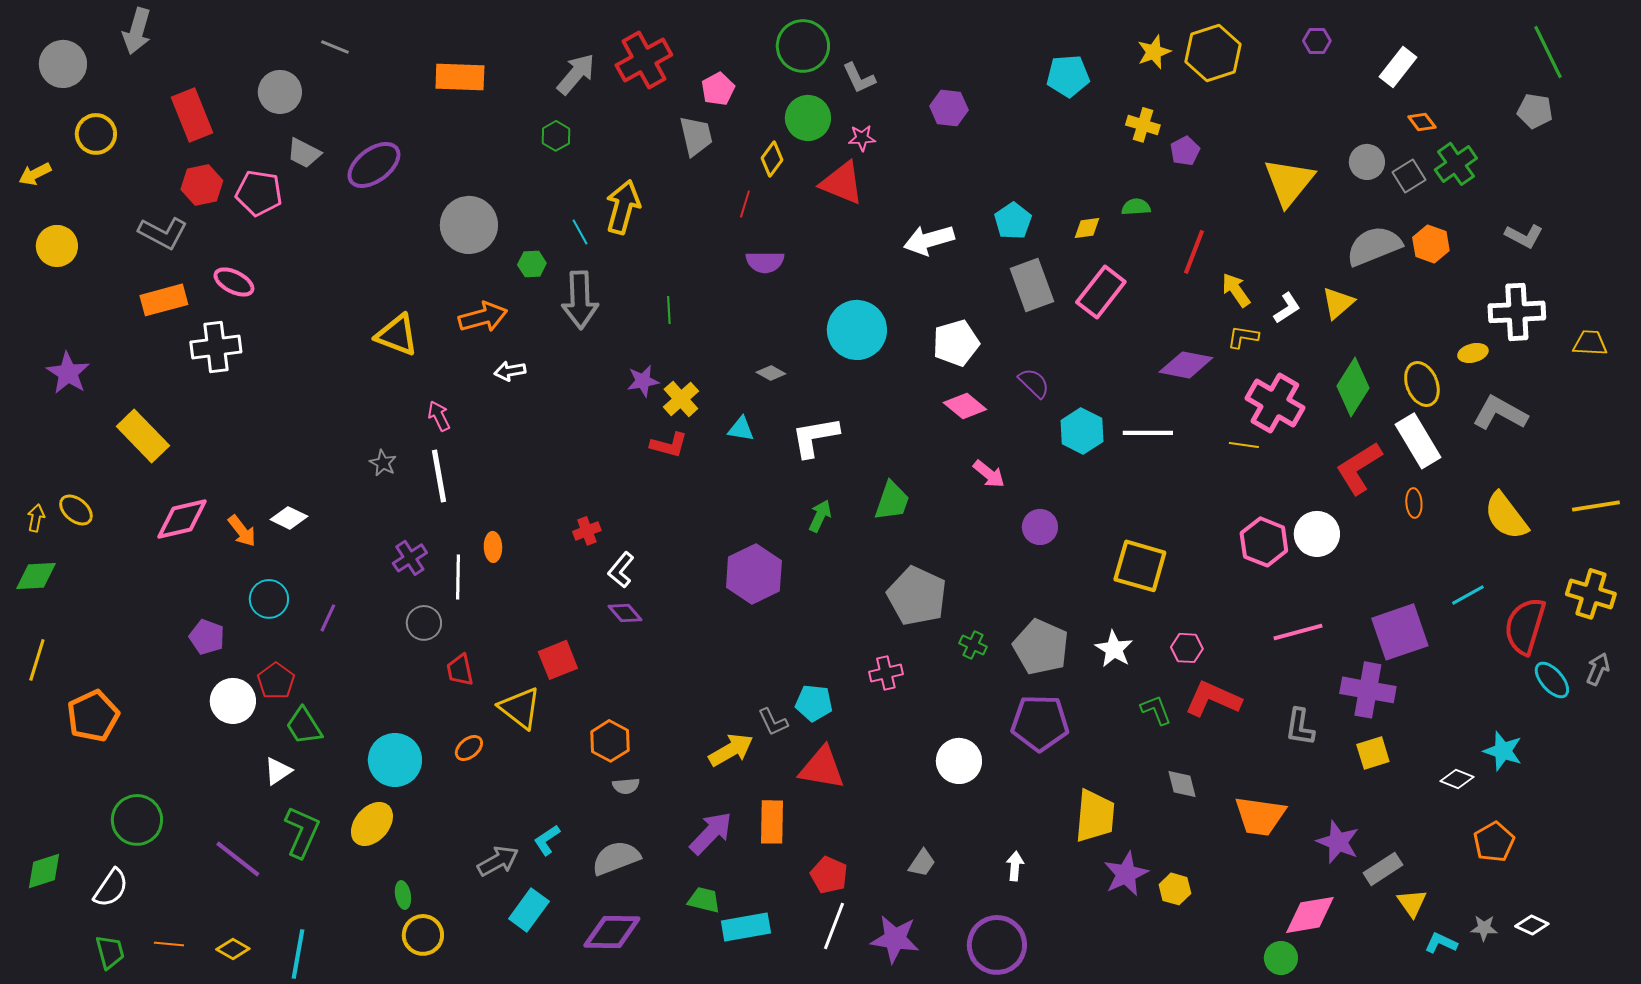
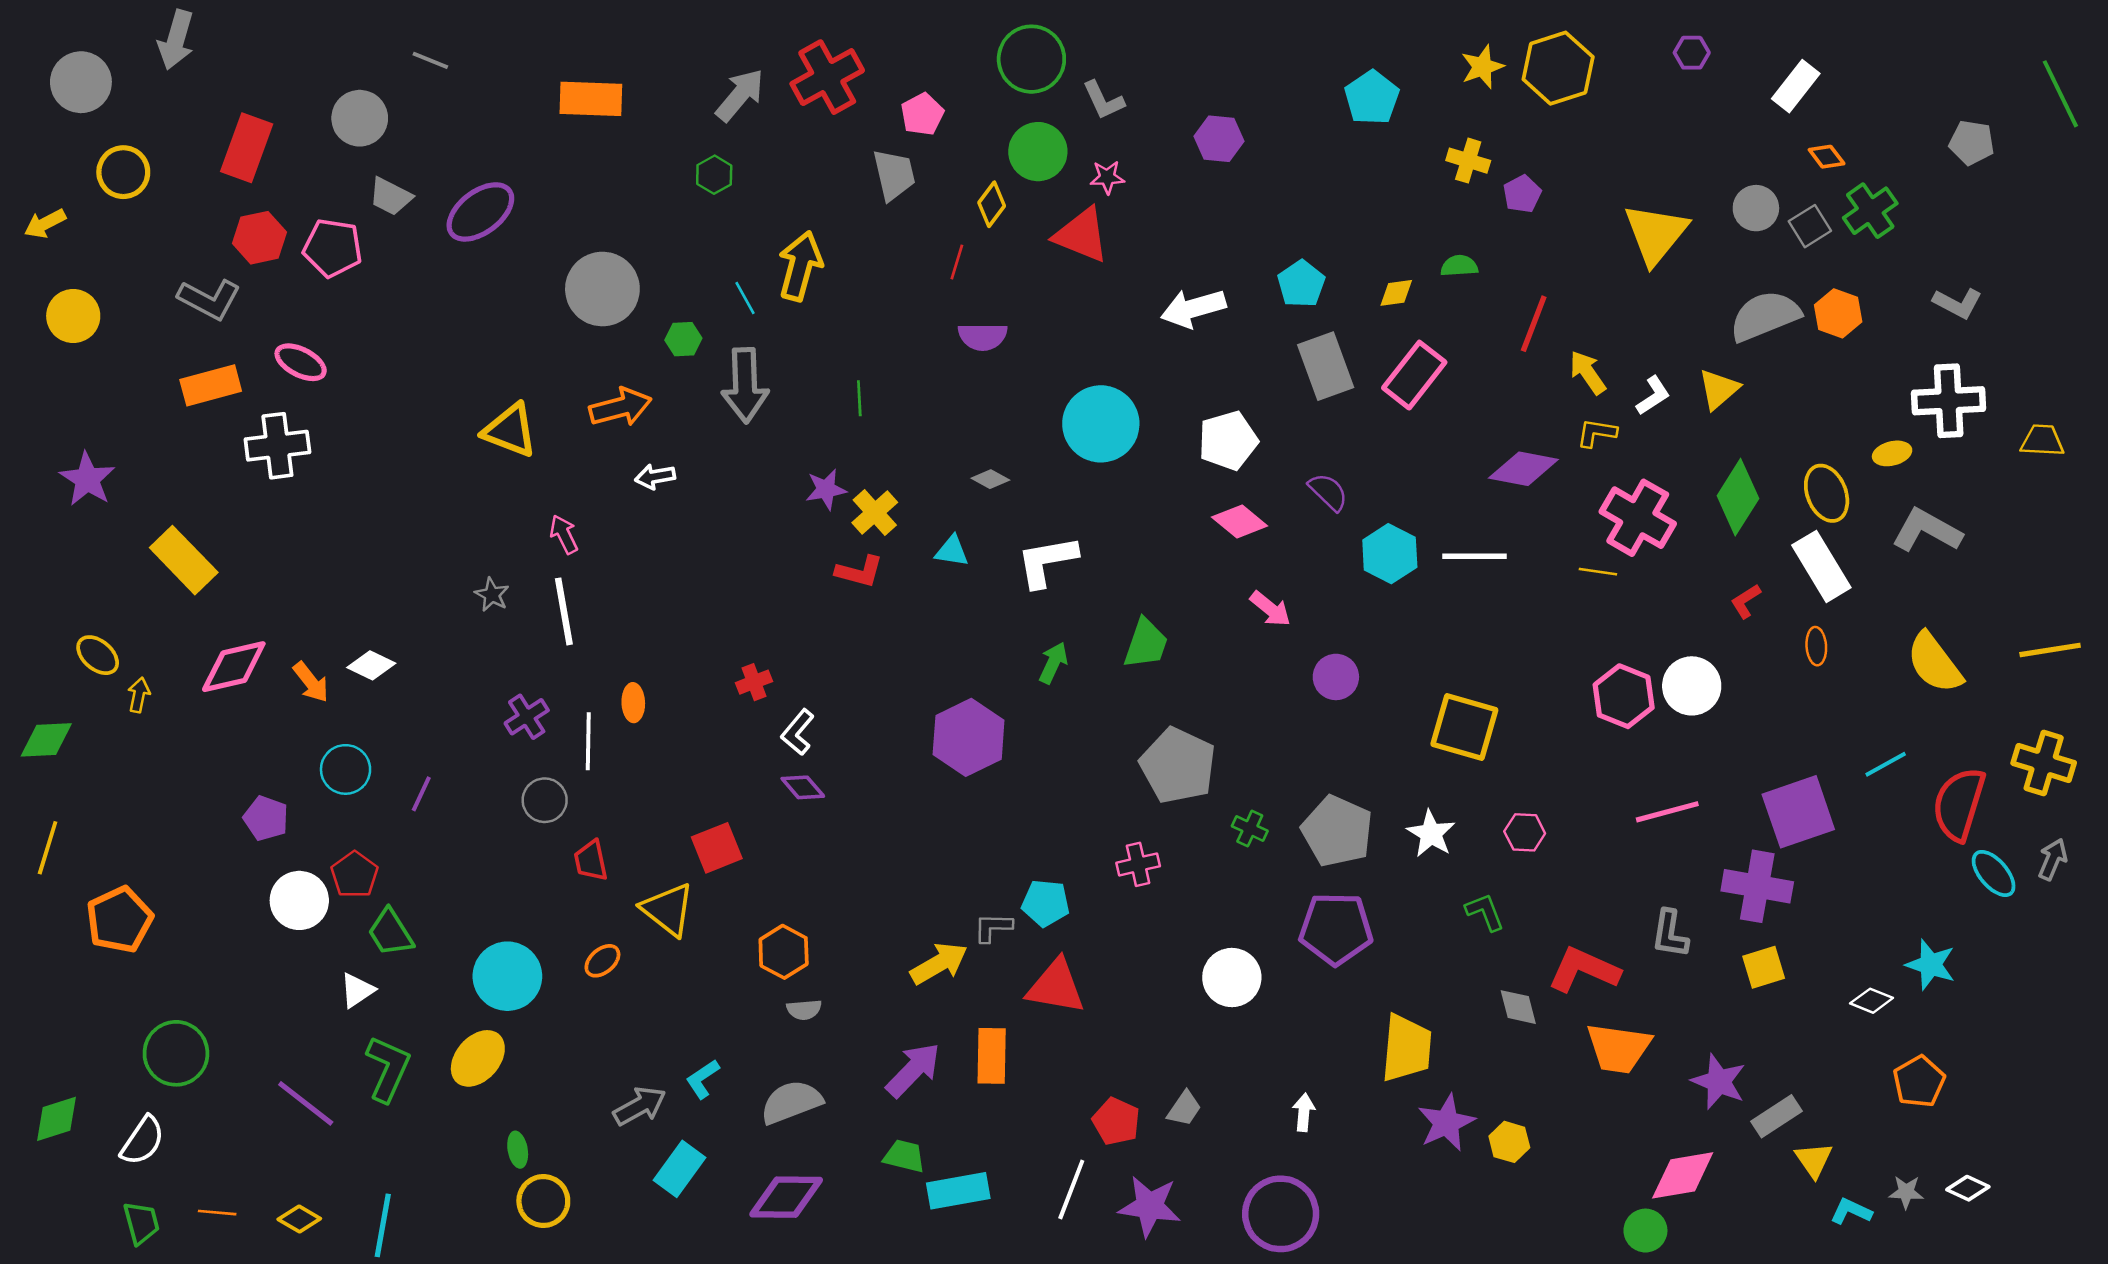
green line: (1548, 52) -> (2060, 94), moved
cyan pentagon: (1068, 76) -> (1372, 98), turned -30
red rectangle: (192, 115) -> (247, 148), turned 42
red L-shape: (1359, 468) -> (1746, 601), size x0.5
yellow arrow: (36, 518) -> (139, 695), moved
red L-shape: (1213, 699) -> (1584, 970), moved
gray L-shape: (773, 722) -> (993, 927), turned 116
red pentagon: (829, 875) -> (1116, 1121), moved

